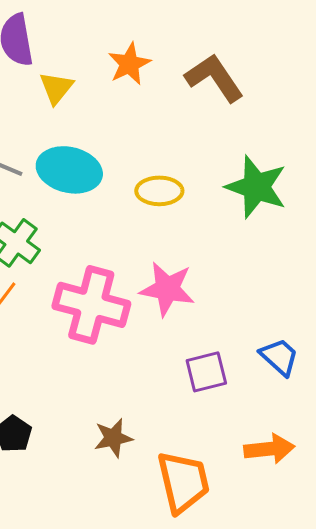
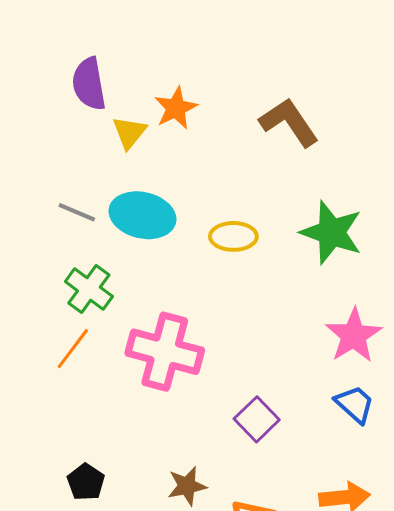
orange star: (129, 64) -> (176, 108), moved
pink star: (167, 289) -> (354, 335), moved, turned 30
purple square: (206, 372) -> (257, 419), moved, turned -30

